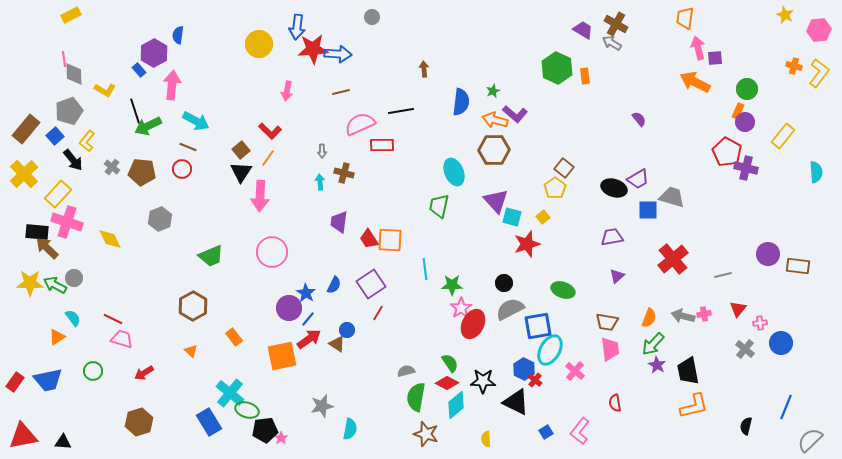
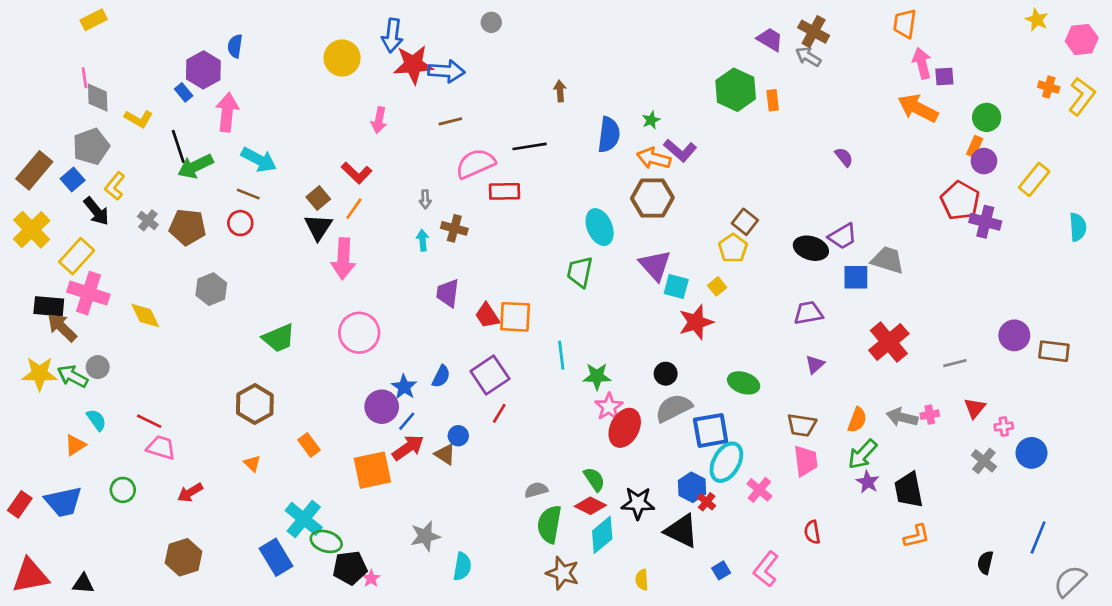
orange L-shape: (694, 406) -> (917, 536), size x0.7

